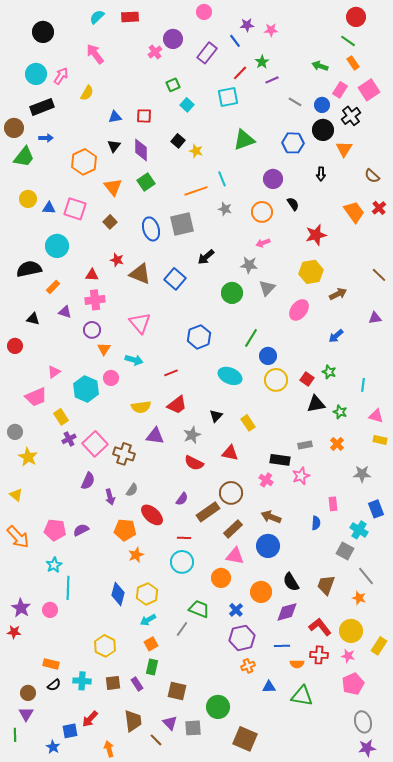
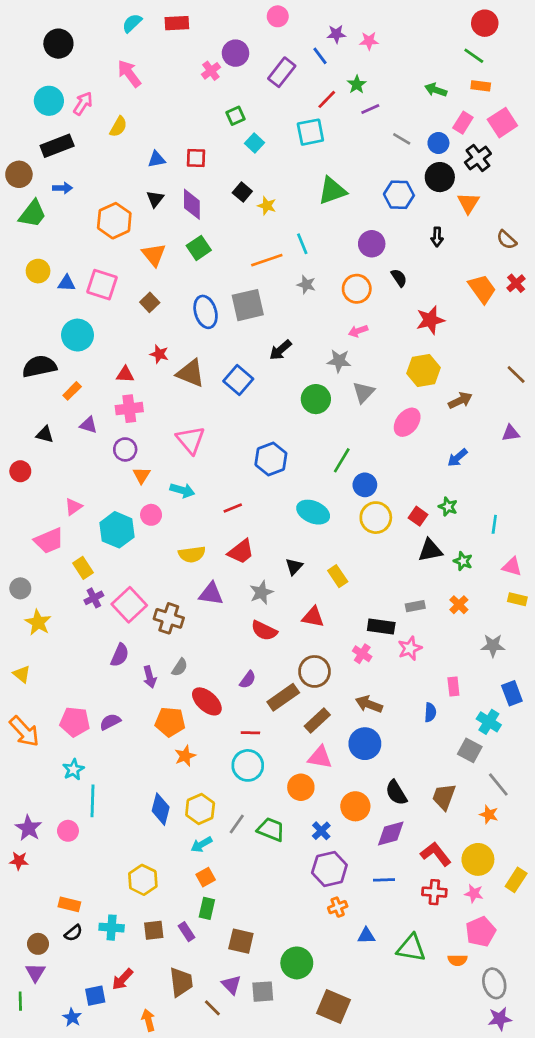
orange rectangle: (353, 63) -> (481, 86), turned -48
gray line: (182, 629) -> (237, 824), moved
orange semicircle: (297, 664) -> (457, 960), moved

